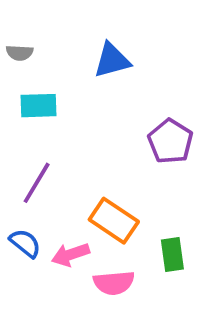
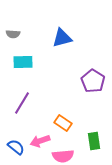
orange rectangle: (114, 221) -> (63, 123), size x0.7
blue semicircle: (25, 243) -> (16, 147), moved

